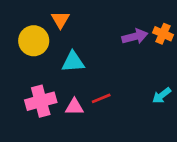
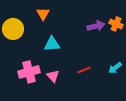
yellow circle: (34, 41) -> (13, 29), moved
red line: (101, 98) -> (84, 70), moved
pink triangle: (74, 107) -> (53, 76), turned 48

